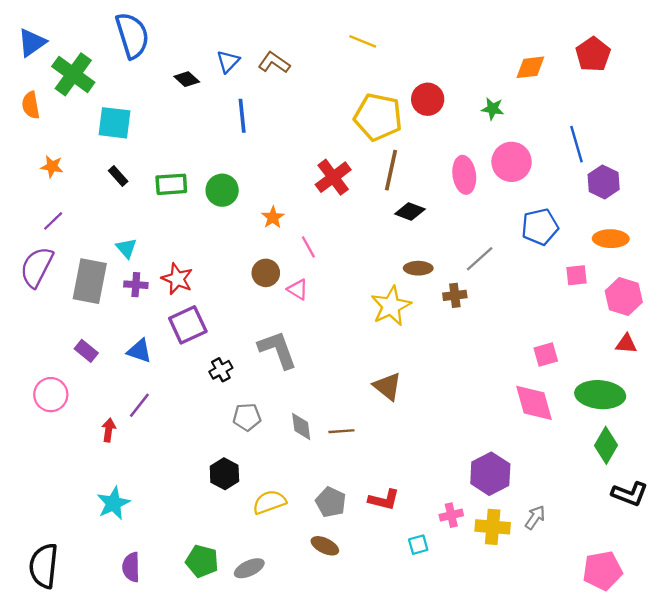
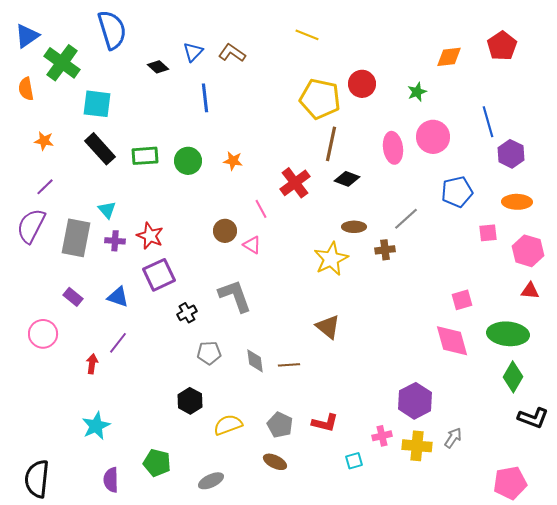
green star: (493, 109) -> (417, 92), turned -30
black rectangle: (118, 176) -> (100, 149), size x1.8
red cross: (333, 177) -> (295, 183), moved
orange star: (273, 217) -> (233, 161), moved, turned -30
green pentagon: (202, 561) -> (157, 463), moved

